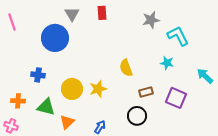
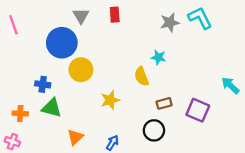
cyan L-shape: (178, 36) -> (200, 18), moved
cyan star: (167, 63) -> (158, 57), moved
yellow circle: (72, 89) -> (81, 70), moved
green triangle: (46, 107) -> (52, 108), moved

